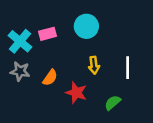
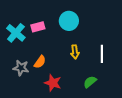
gray star: (20, 71) -> (21, 68), moved
red star: (76, 93) -> (53, 83), moved

